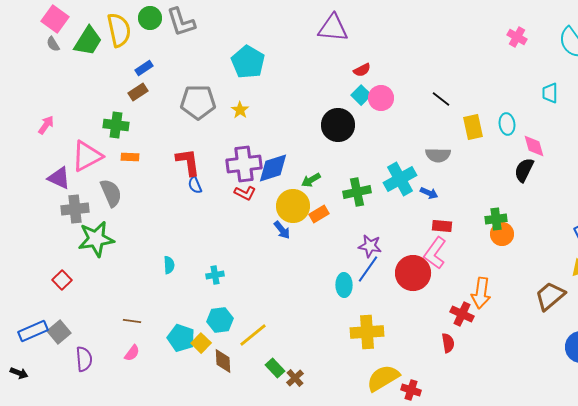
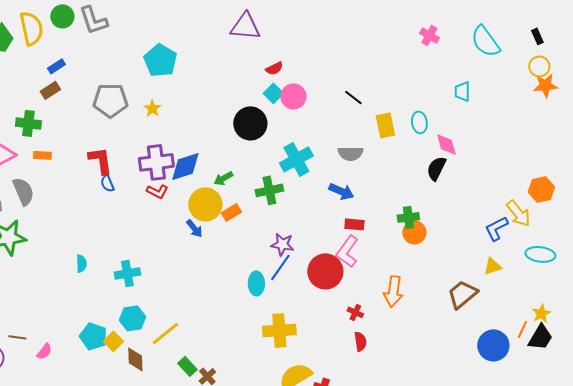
cyan cross: (400, 179) -> (296, 159), moved
blue arrow: (429, 193) -> (341, 191), size x1.4
cyan cross: (215, 275) -> (127, 273), size x1.4
red cross: (462, 314) -> (355, 312), moved, size x0.7
brown line: (132, 321) -> (17, 337), moved

